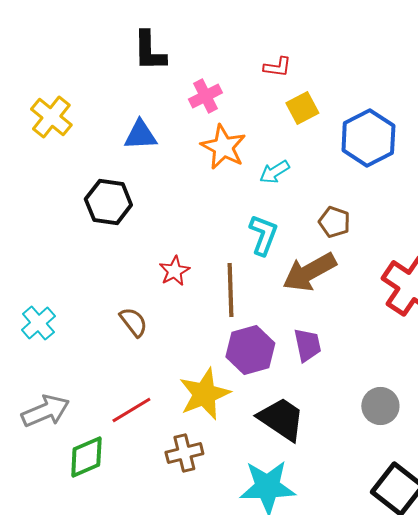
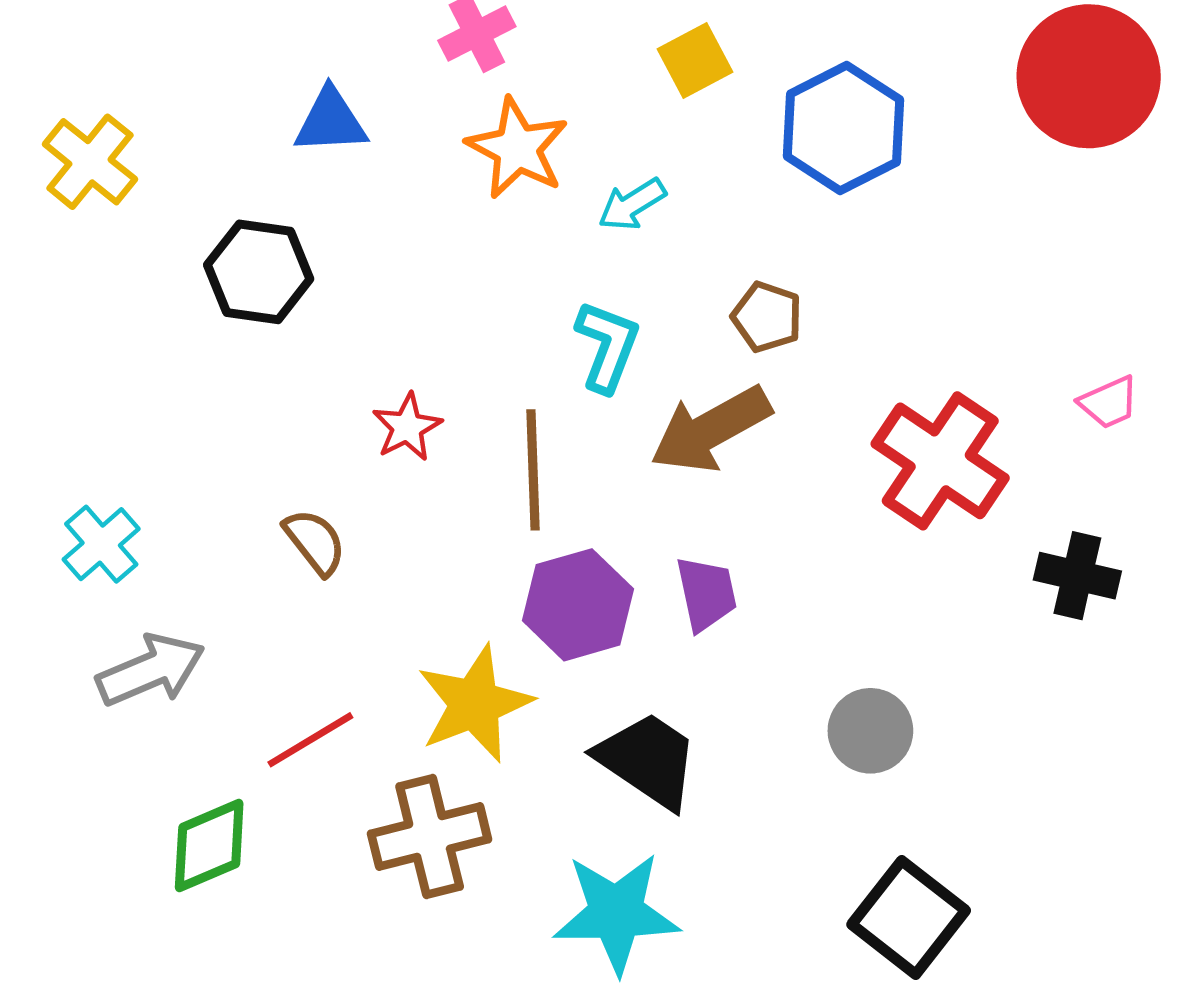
yellow cross: (51, 117) -> (90, 162), moved
gray arrow: (45, 411) -> (151, 670), moved
brown cross: (184, 453) -> (430, 836), size x1.4

